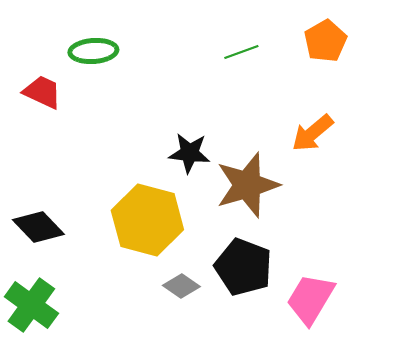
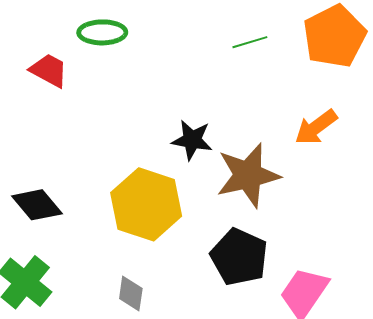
orange pentagon: (325, 41) -> (334, 36), size x1.5
gray diamond: (181, 286) -> (131, 294), moved, turned 60

